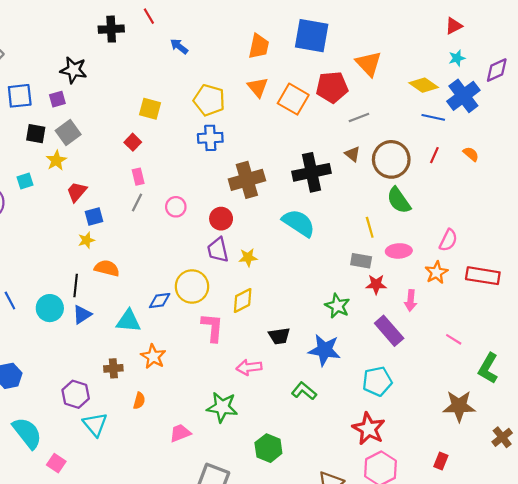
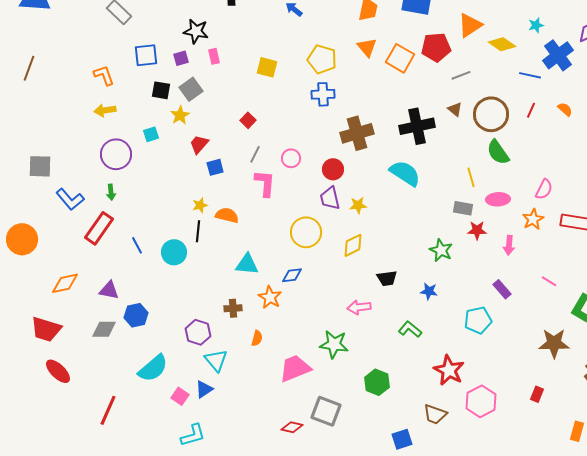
cyan star: (457, 58) -> (536, 25), moved
orange triangle: (369, 64) -> (470, 25), turned 40
yellow diamond: (424, 85) -> (502, 44), moved
red square: (133, 142) -> (248, 120), moved
pink rectangle: (138, 177) -> (214, 56), moved
yellow star: (86, 240) -> (200, 205), moved
blue diamond: (160, 301) -> (292, 275), moved
blue triangle: (82, 315) -> (204, 389), moved
pink L-shape: (212, 327) -> (265, 183), moved
purple rectangle: (389, 331) -> (502, 289), moved, size x0.7
blue star: (324, 350) -> (429, 291), size x0.6
red star: (369, 429) -> (449, 370), moved
cyan semicircle: (27, 433) -> (153, 368), turned 88
pink trapezoid: (180, 433) -> (295, 368), size x1.6

